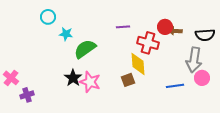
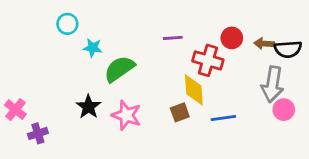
brown arrow: (175, 31) -> (264, 44), moved
black star: (73, 78) -> (88, 107), moved
blue line: (175, 86) -> (223, 118), moved

